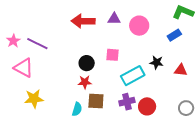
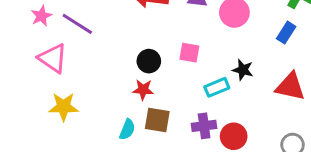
blue rectangle: (174, 35) -> (286, 33), turned -32
black star: (157, 62) -> (243, 70), moved
red triangle: (181, 70) -> (290, 86), size x1.5
cyan rectangle: (133, 76) -> (217, 87), size x0.7

